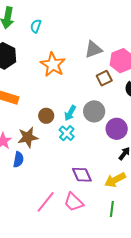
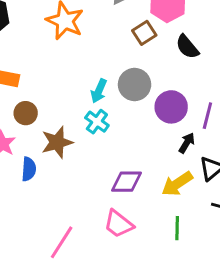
brown circle: (46, 116) -> (26, 113), moved
brown star: (28, 137) -> (57, 142), moved
purple diamond: (82, 175) -> (126, 182), turned -60
pink line: (46, 202) -> (62, 242), moved

